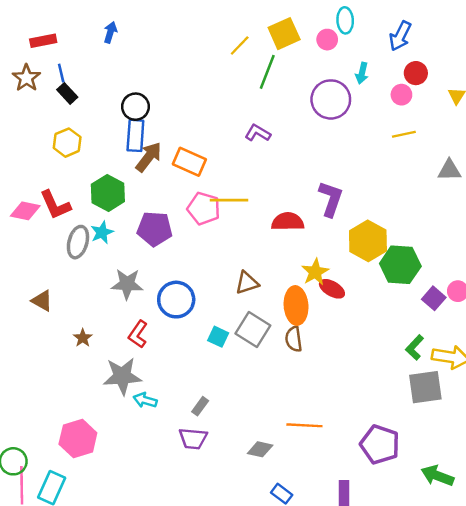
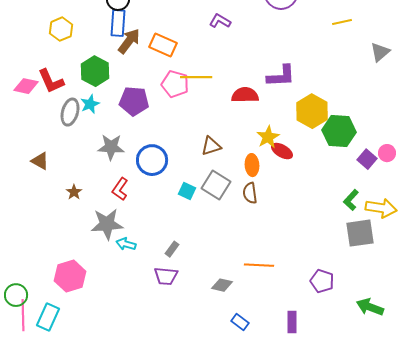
gray triangle: (449, 170) -> (380, 52), turned -40
purple L-shape: (331, 199) -> (281, 76), turned 68
orange ellipse: (296, 306) -> (252, 165), size x0.7
purple pentagon: (380, 445) -> (322, 281), size x0.7

